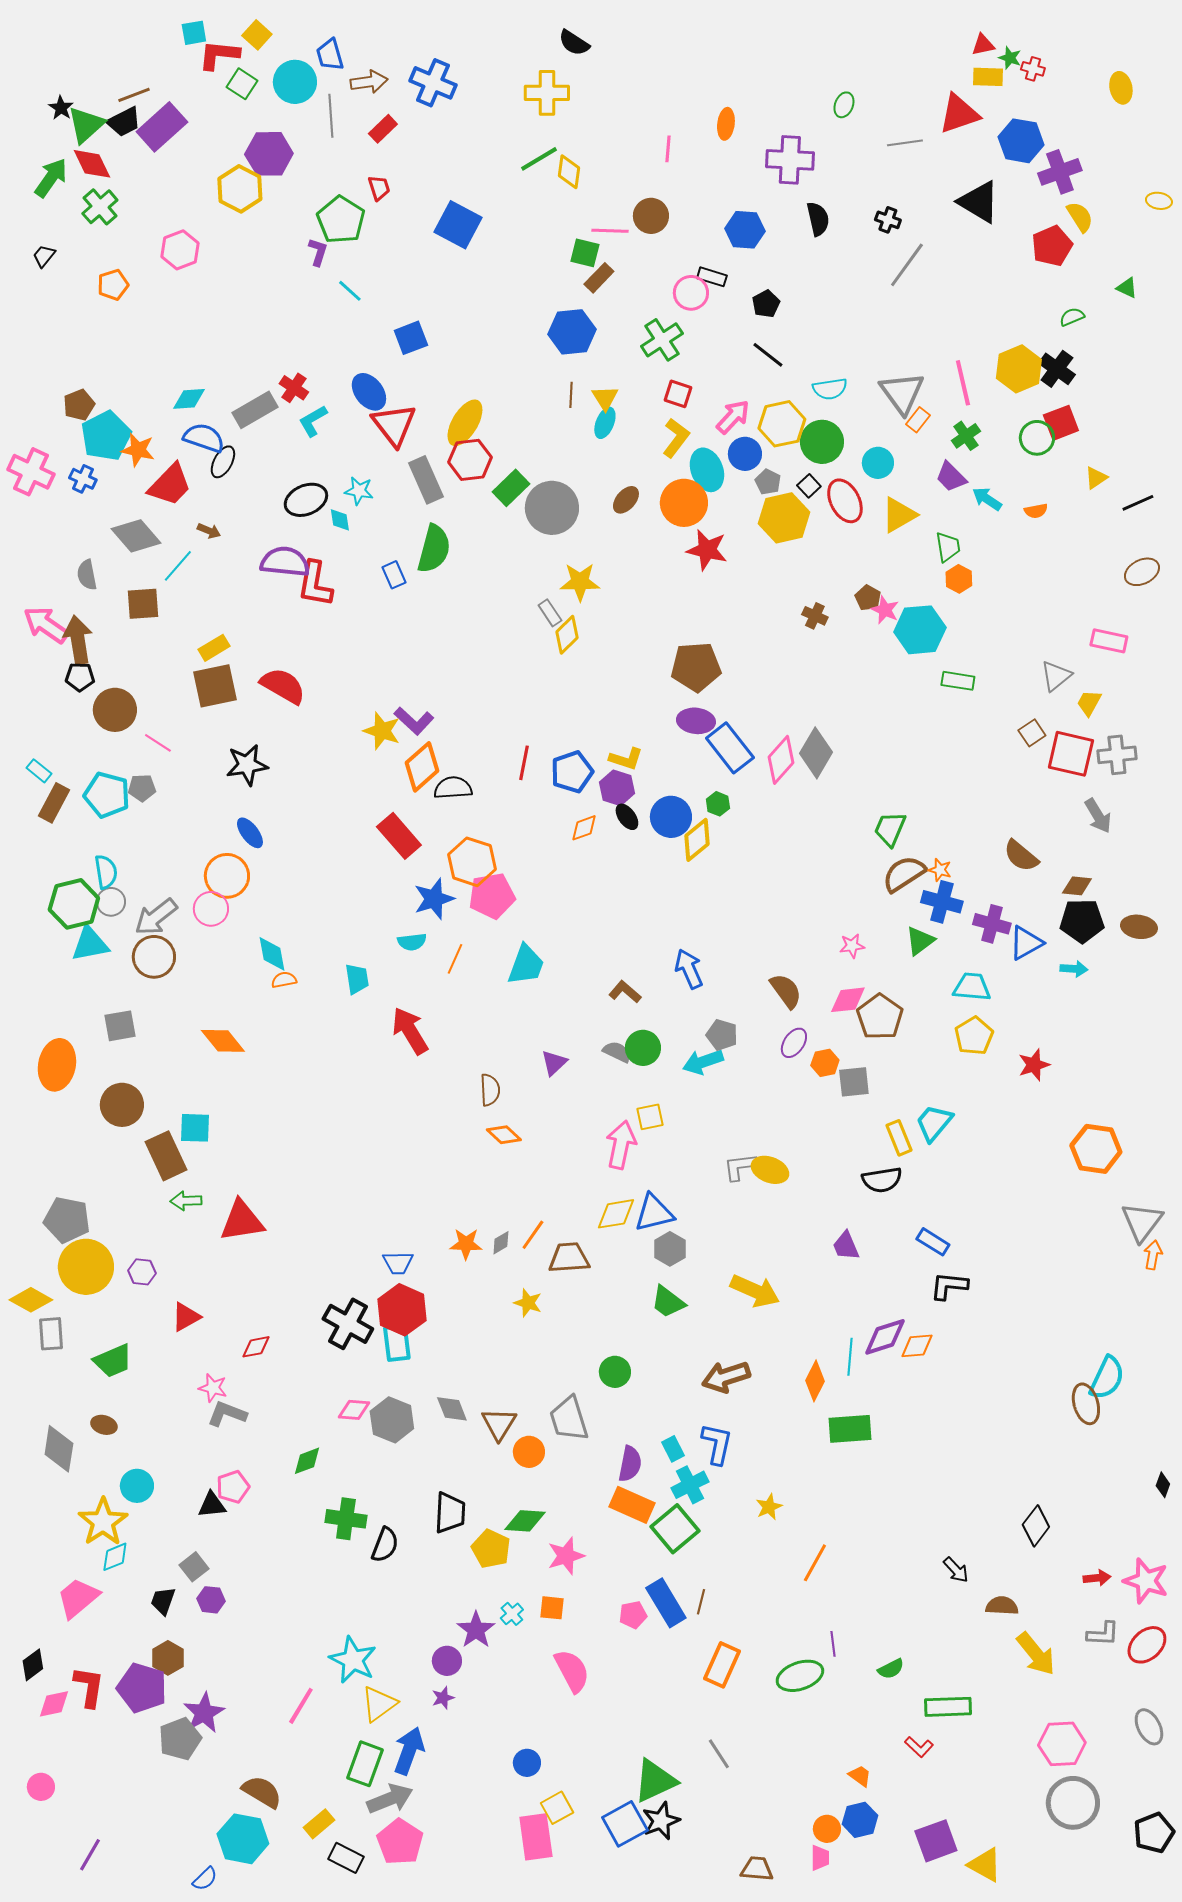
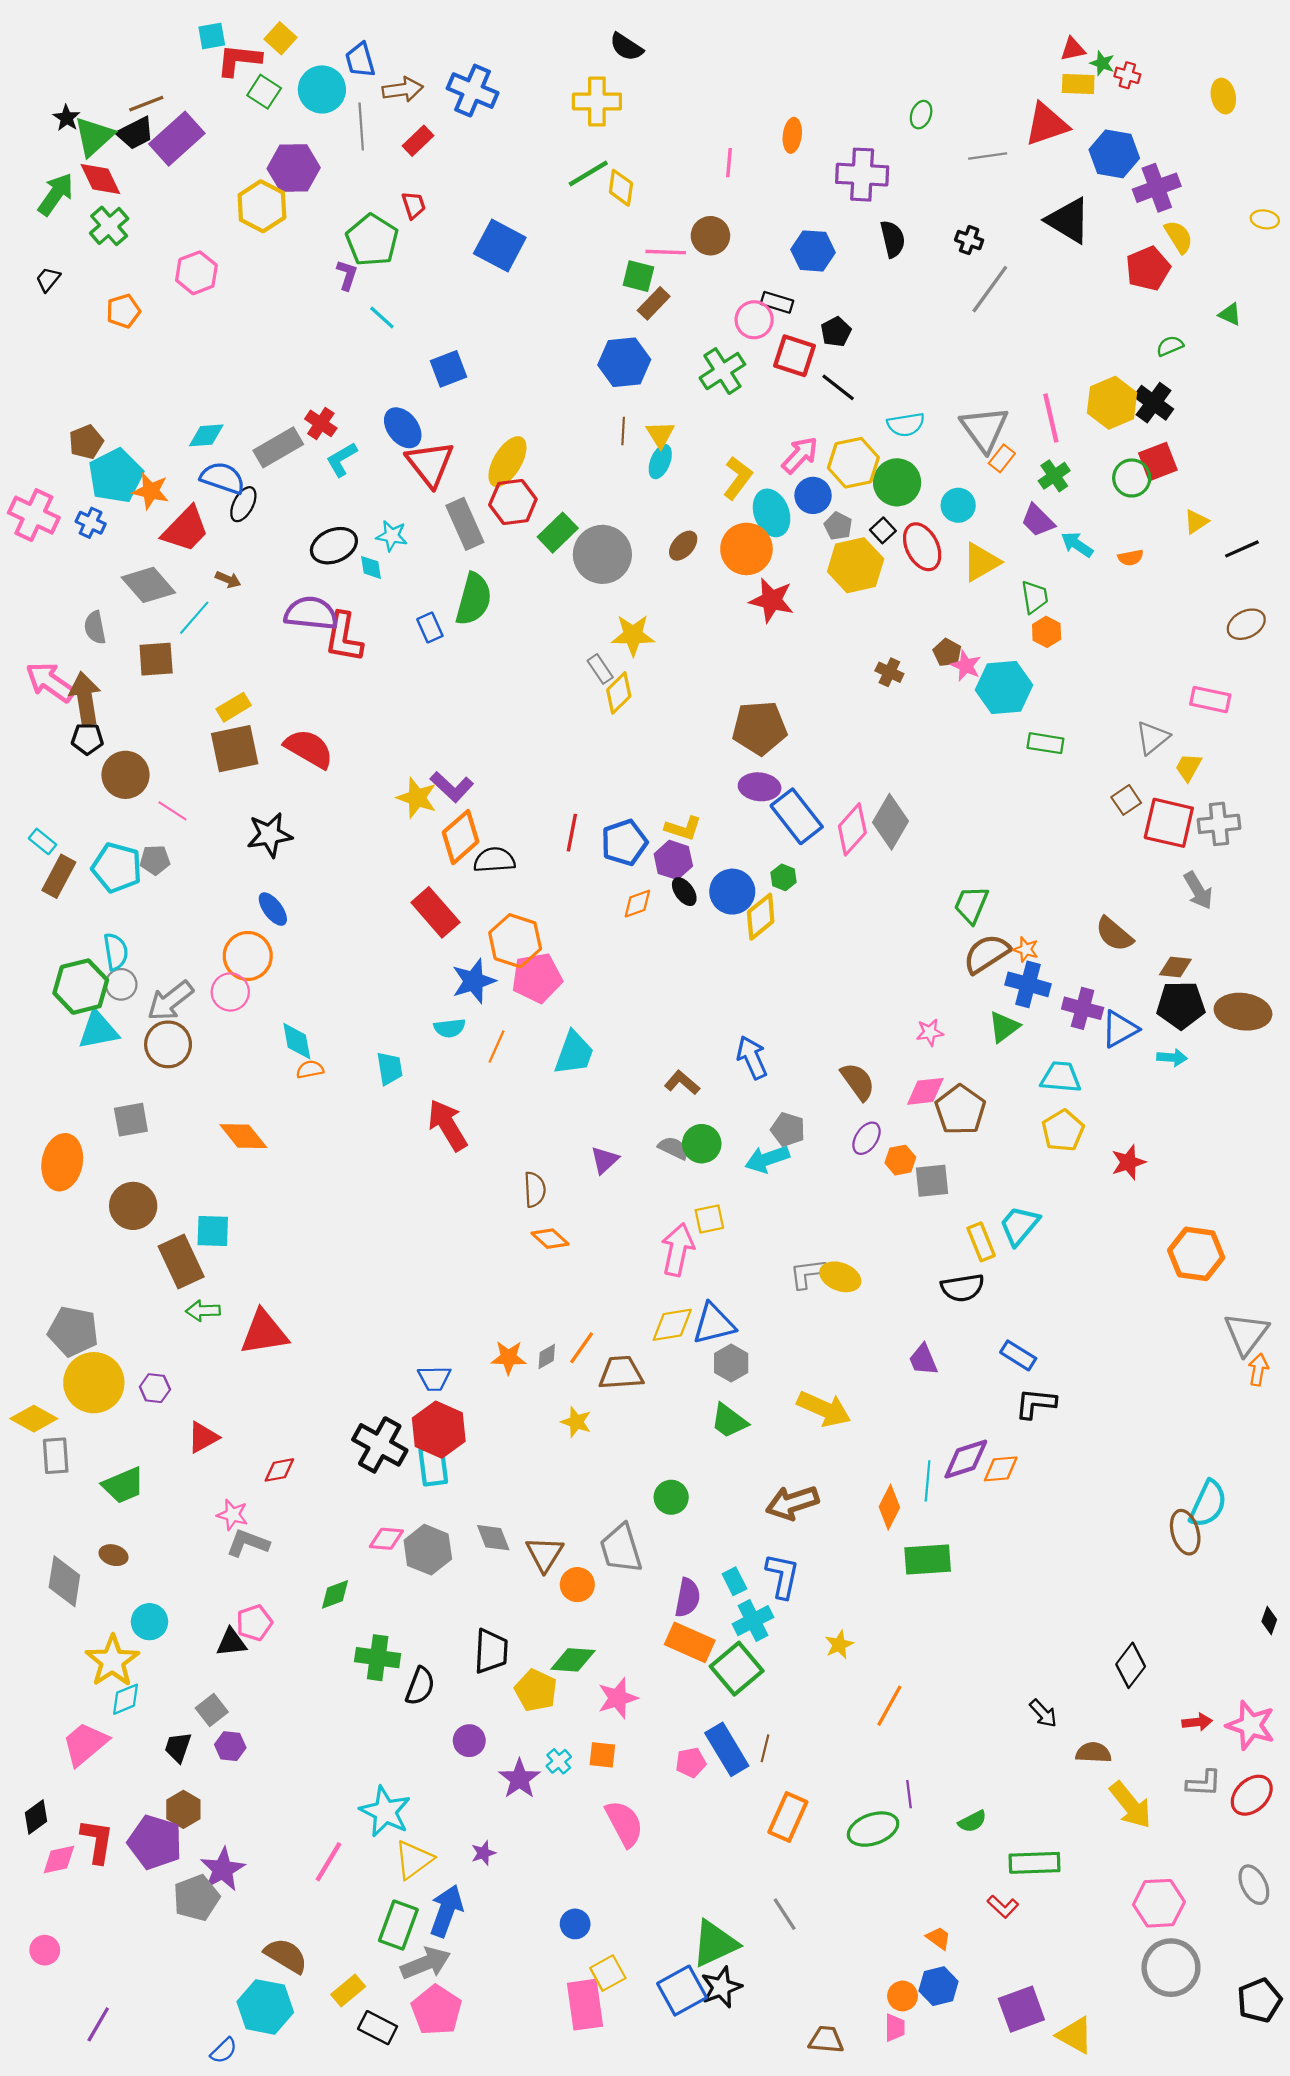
red square: (678, 394) -> (794, 356), moved, size x1.4
brown ellipse: (1139, 927) -> (1243, 1012), size x1.4
purple circle: (447, 1661) -> (469, 1741), moved

